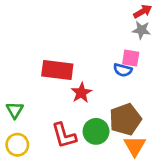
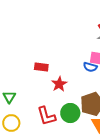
red rectangle: (57, 70) -> (41, 67), size x0.6

